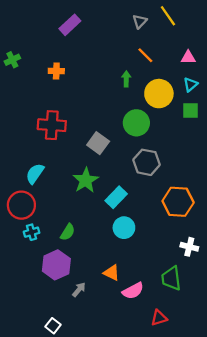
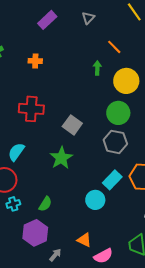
gray triangle: (140, 21) -> (88, 18), moved
green circle: (136, 123) -> (118, 113), moved
cyan rectangle: (116, 197) -> (112, 180), moved

